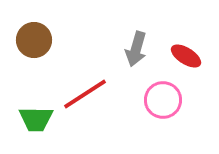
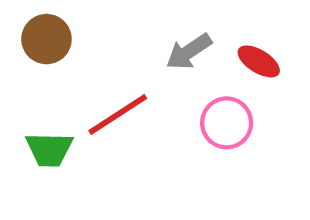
gray arrow: (136, 49) -> (189, 52), turned 40

